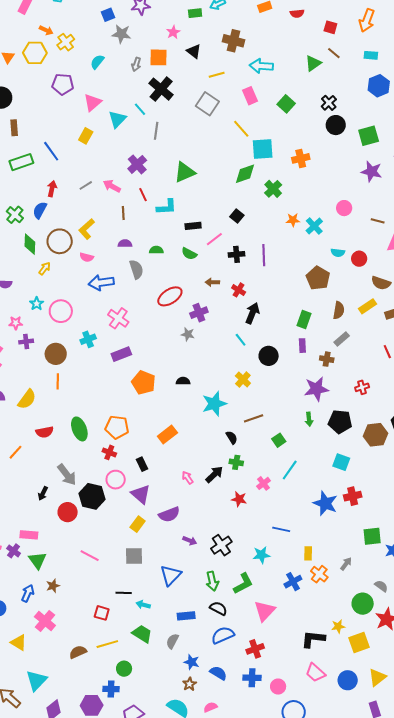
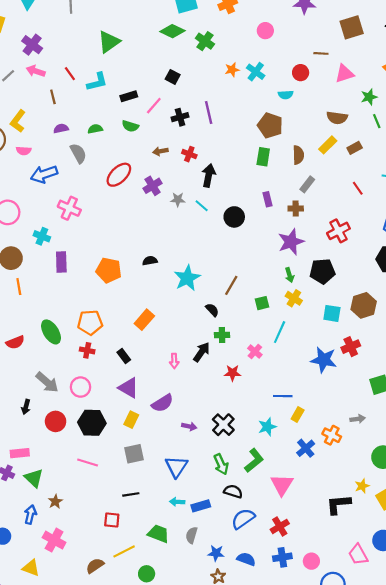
purple cross: (137, 164) -> (32, 45), moved
green diamond: (245, 174) -> (172, 31), turned 55
pink circle: (344, 208) -> (265, 31), moved
red circle: (359, 259) -> (301, 73), moved
green rectangle: (304, 320) -> (263, 157), moved
gray star: (188, 334) -> (178, 200), moved
cyan cross: (88, 339) -> (42, 236), turned -35
purple rectangle: (121, 354) -> (61, 262), moved, turned -60
yellow cross: (243, 379) -> (294, 298), moved
red cross: (362, 387) -> (338, 231), size x1.5
brown line: (254, 418) -> (231, 285), turned -30
brown hexagon: (375, 435) -> (364, 305), moved
green square: (279, 440) -> (262, 303), turned 32
pink arrow: (188, 478) -> (174, 361), turned -136
pink circle: (116, 480) -> (80, 387), moved
black hexagon: (92, 496) -> (92, 423), moved
yellow rectangle: (308, 553) -> (298, 414), moved, turned 40
gray arrow: (346, 564) -> (358, 419), turned 56
cyan arrow: (143, 605) -> (177, 502), moved
pink trapezoid: (315, 673) -> (358, 555), moved, turned 30

